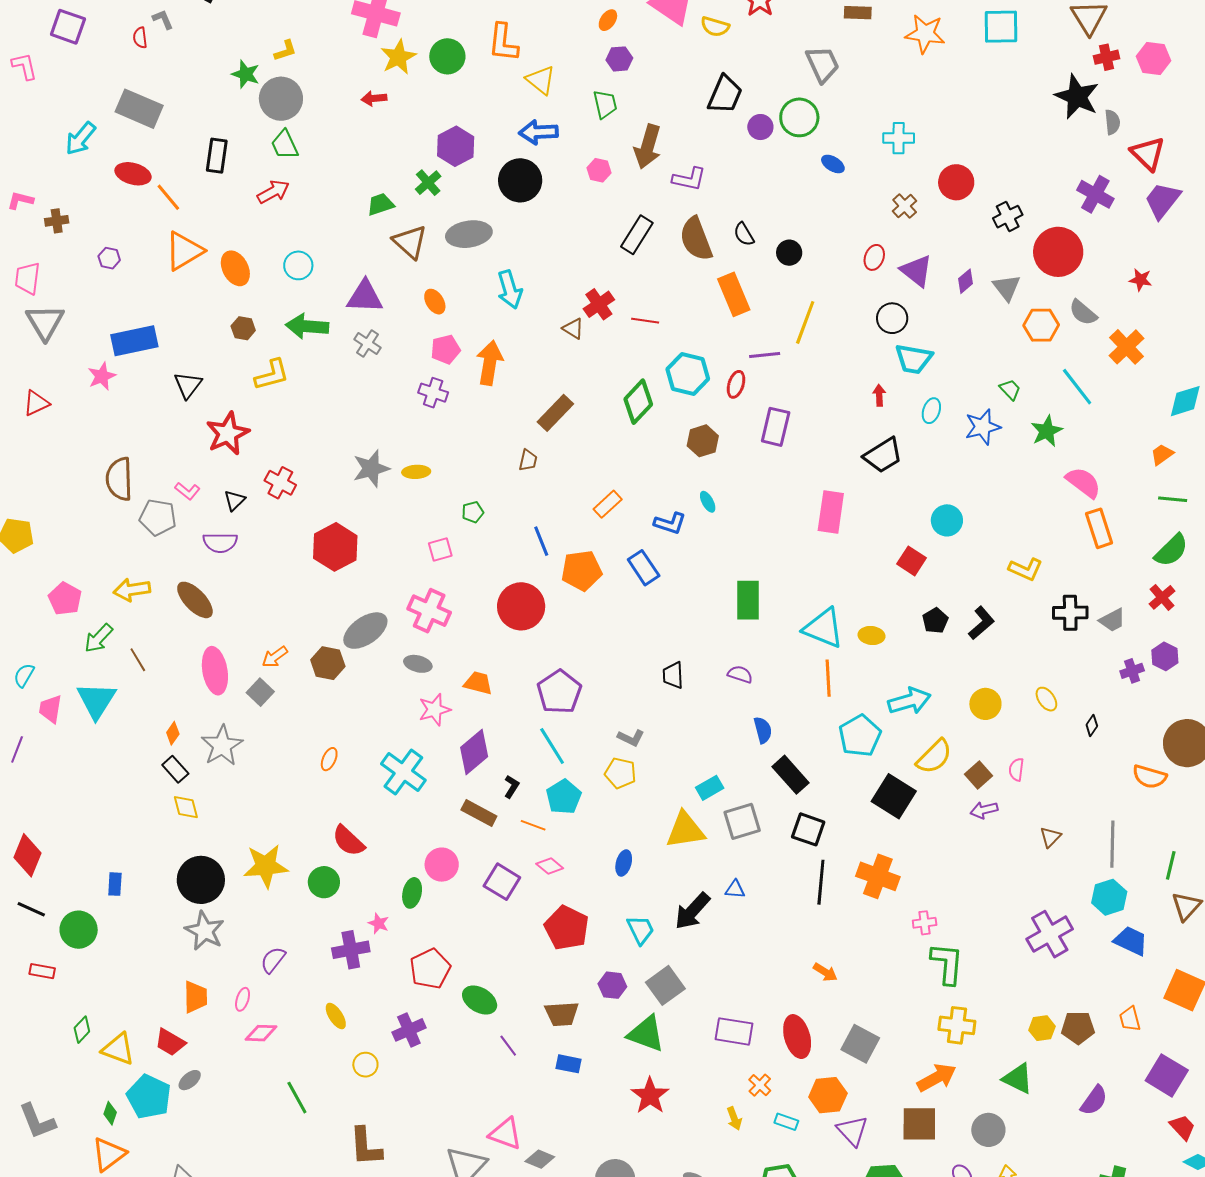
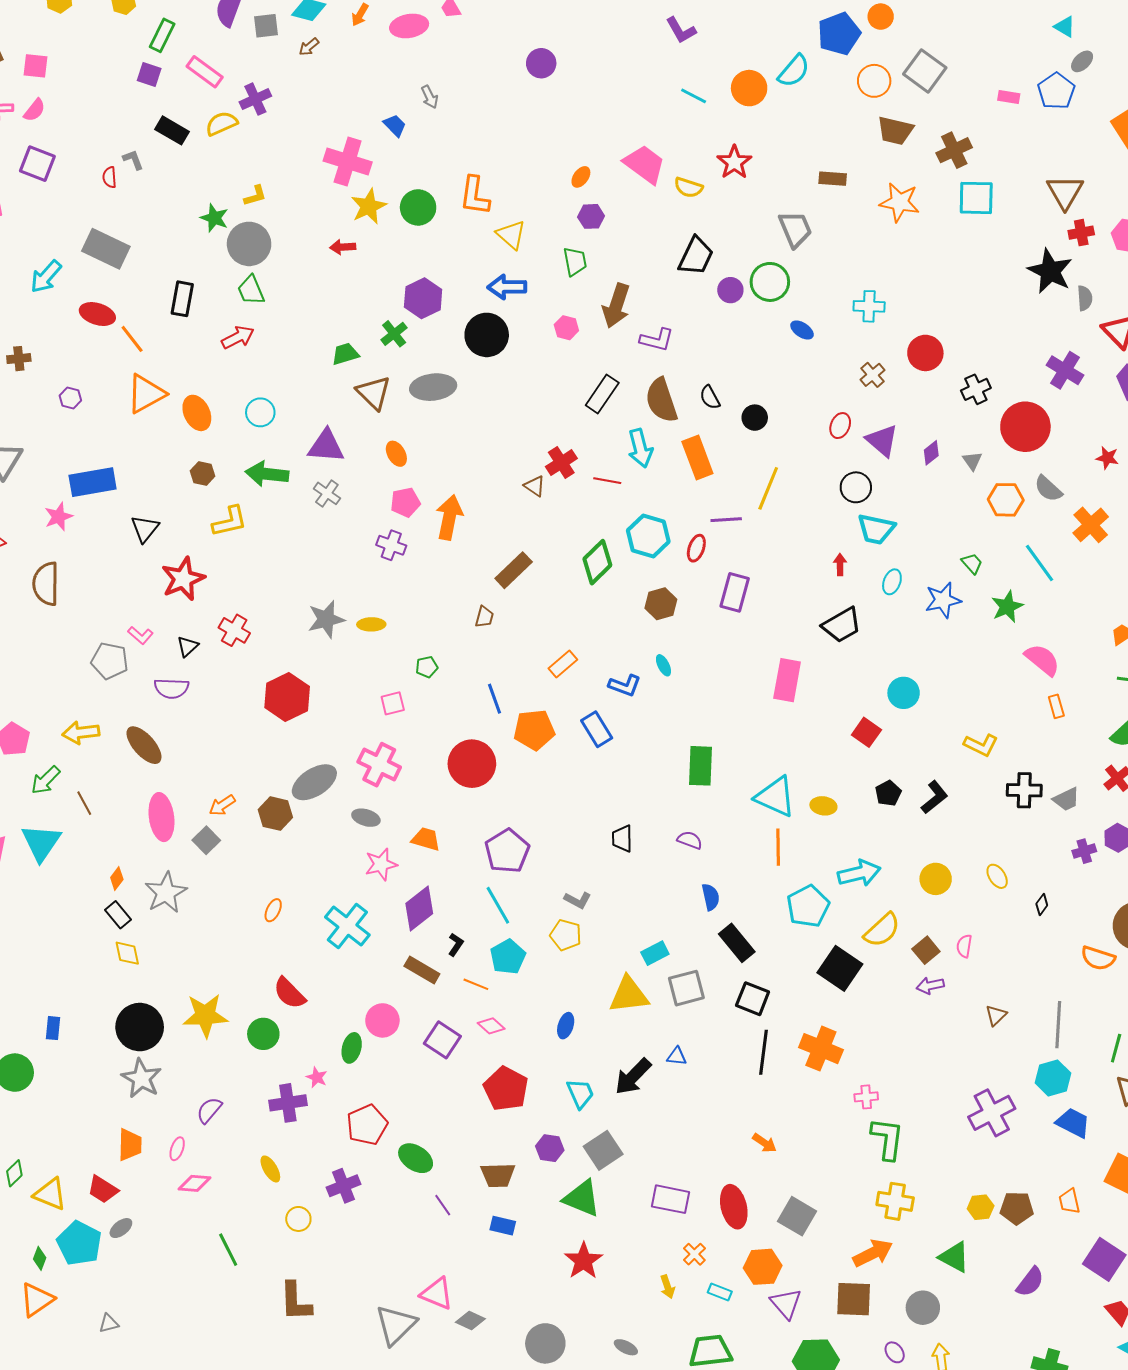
gray triangle: (1007, 288) -> (972, 461), size x0.7
cyan arrow: (510, 290) -> (640, 448), moved
brown semicircle: (119, 479) -> (46, 584), moved
orange rectangle: (1099, 528) -> (1056, 706), size x0.6

